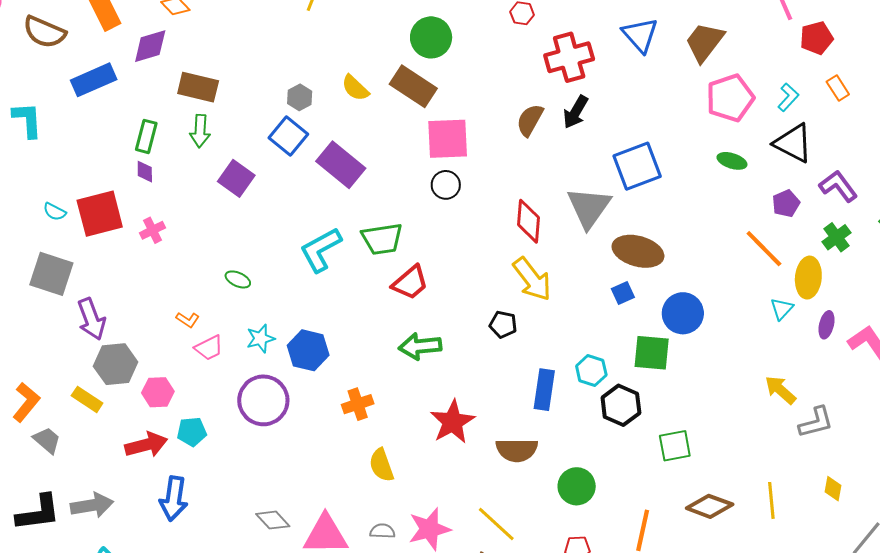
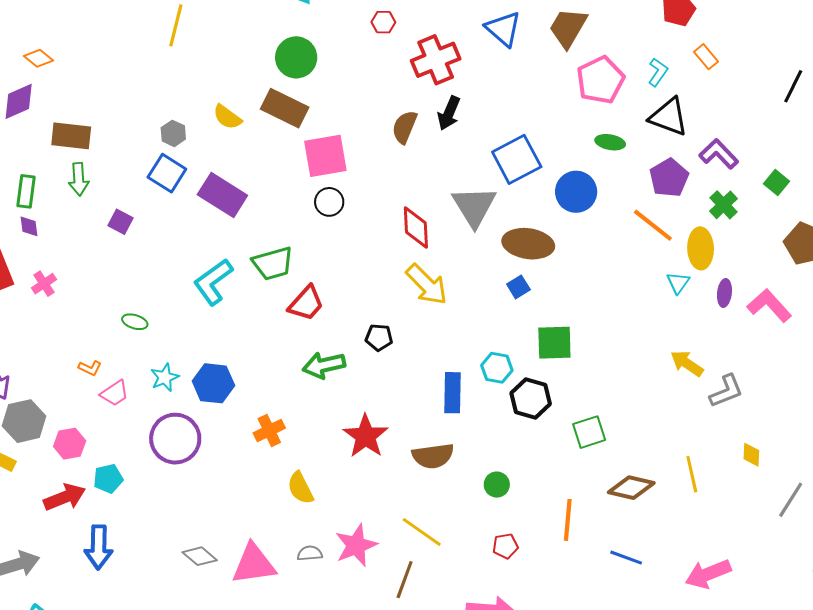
purple square: (236, 178) -> (121, 222), size x0.7
purple pentagon: (786, 204) -> (669, 178), size x1.4
blue circle: (683, 313) -> (576, 192), moved
black pentagon: (503, 324) -> (379, 337), moved
green circle: (577, 486) -> (497, 485), size x0.7

